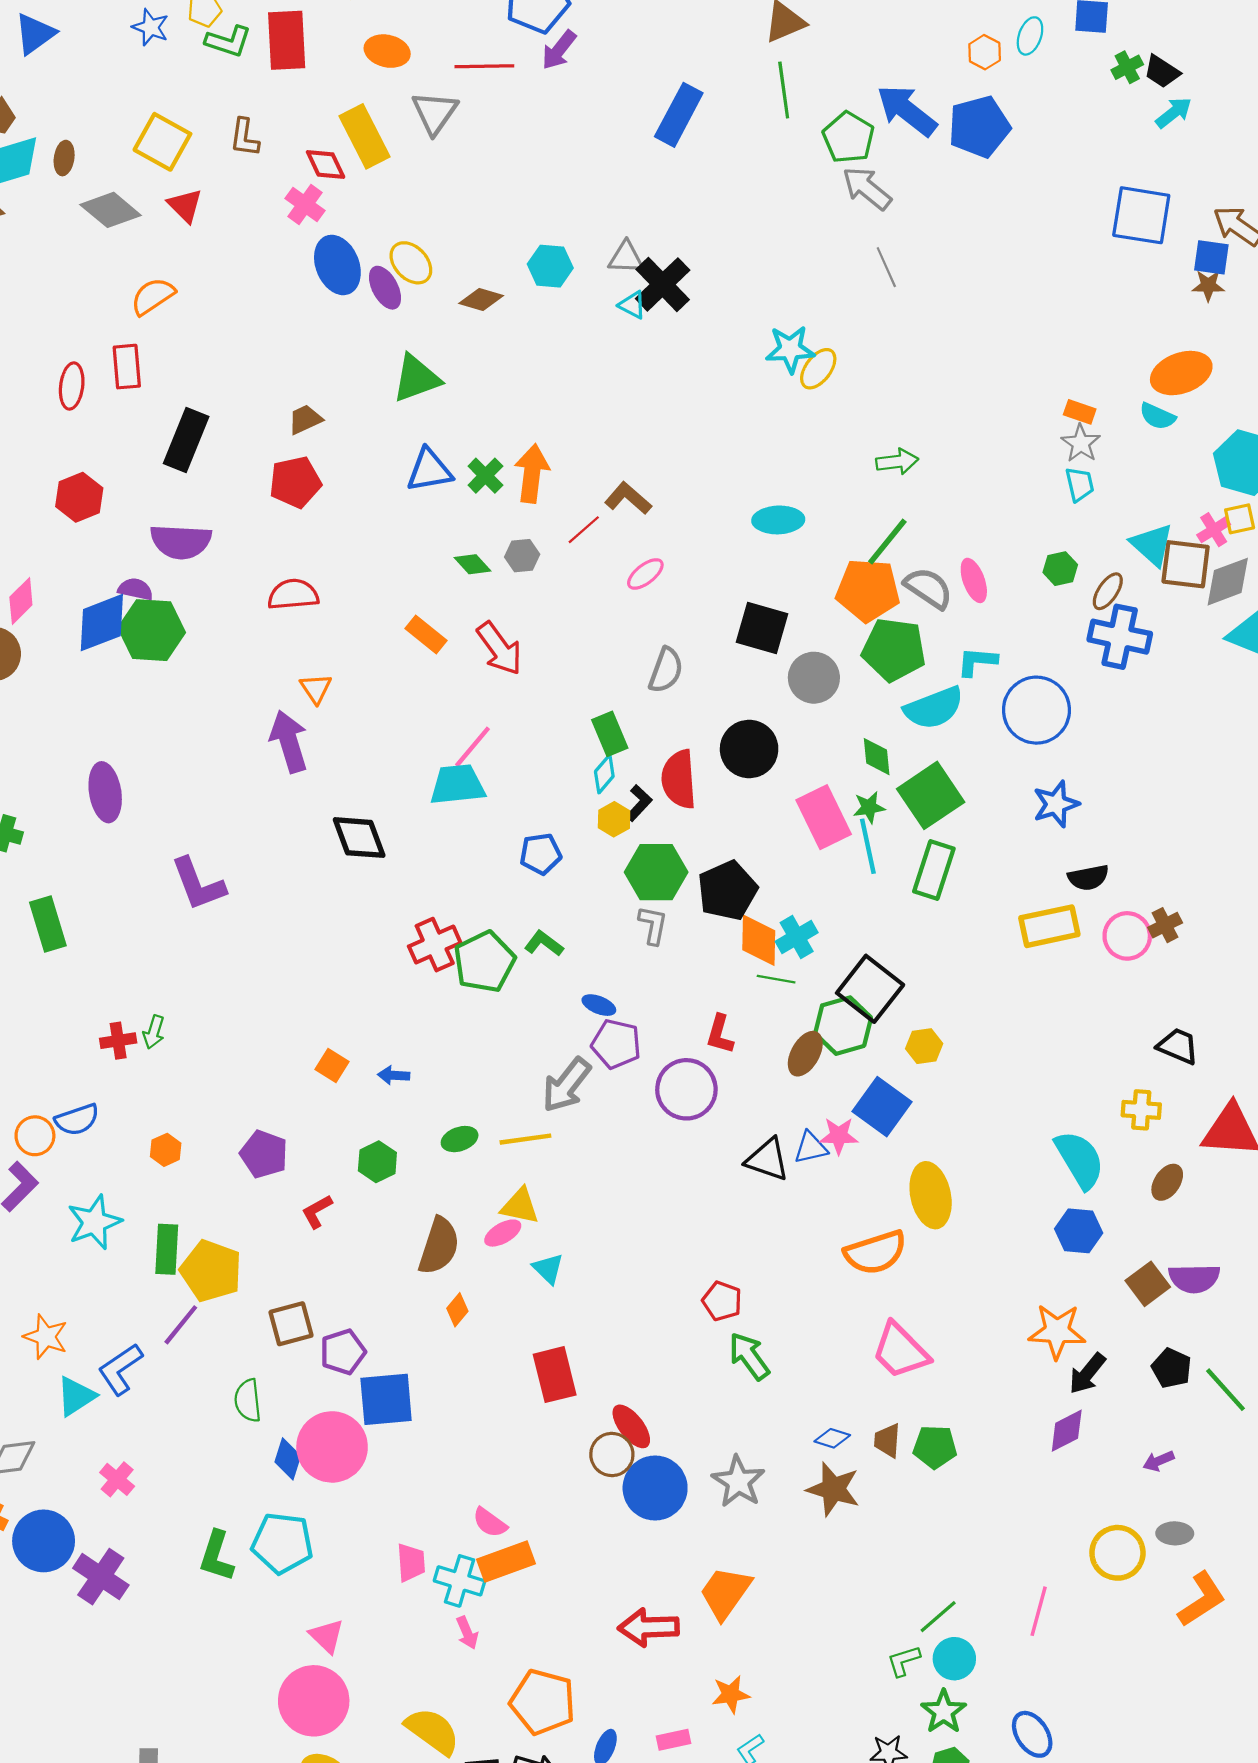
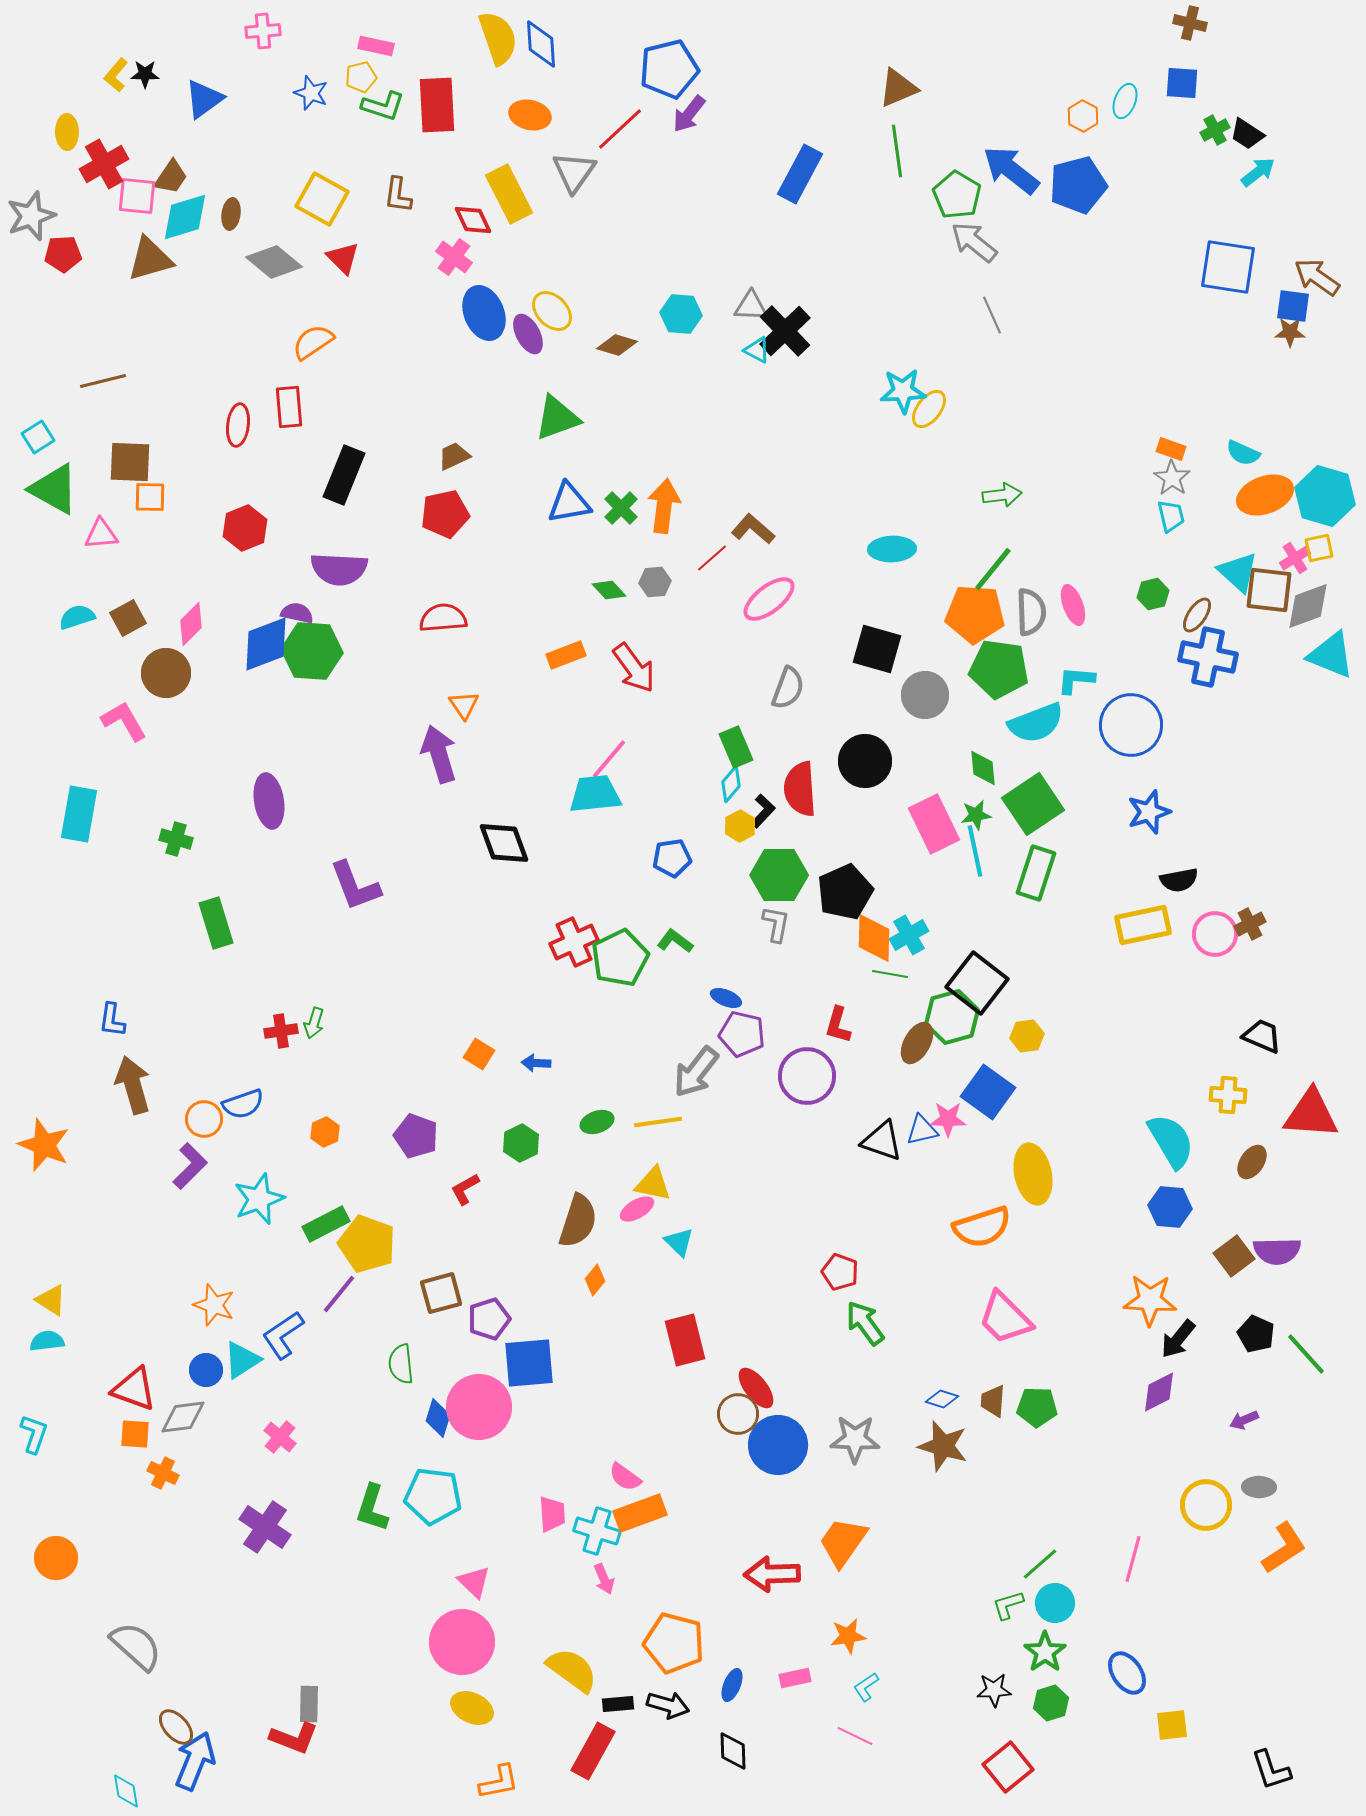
red line: (484, 66) -> (620, 129), turned -42
orange ellipse: (1181, 373) -> (1265, 495), moved
pink ellipse: (645, 574) -> (769, 599), size x1.5
gray semicircle: (928, 588) -> (1031, 612), turned 54
orange rectangle: (426, 634) -> (566, 655), turned -60
green rectangle: (167, 1249) -> (326, 1224), turned 60
gray star: (738, 1482) -> (855, 1439), turned -30
blue circle: (44, 1541) -> (206, 1370), moved, size x0.6

